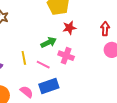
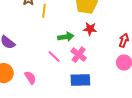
yellow line: (24, 58) -> (44, 11), moved
blue rectangle: (49, 86) -> (80, 80), moved

